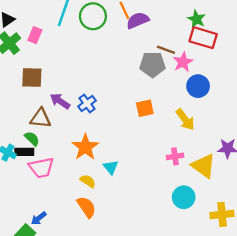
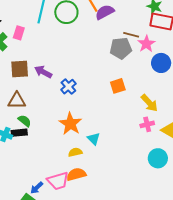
purple arrow: (60, 101) -> (43, 72), moved
brown triangle: (41, 118) -> (17, 101), moved
yellow arrow: (185, 120) -> (149, 103), moved
pink trapezoid: (41, 168) -> (58, 181), moved
yellow semicircle: (88, 181) -> (75, 152), turned -40
orange semicircle: (86, 207) -> (76, 174), turned -66

